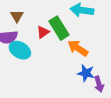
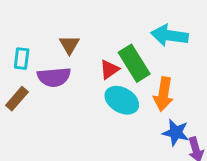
orange arrow: (78, 48) -> (163, 94), turned -115
cyan ellipse: (20, 50) -> (122, 100), moved

